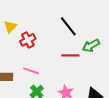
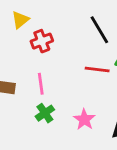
pink line: (31, 71) -> (41, 84), turned 56

